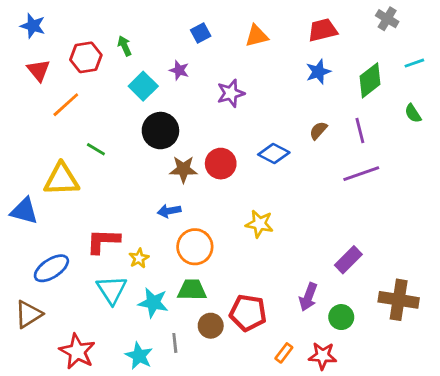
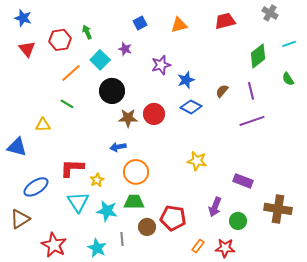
blue star: (318, 72) -> (186, 80), moved
orange line: (66, 105) -> (71, 73), moved
yellow triangle: (61, 179) -> (43, 125), size x0.6
yellow star: (259, 224) -> (197, 161), moved
purple rectangle: (348, 260) -> (243, 181), turned 66

